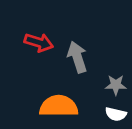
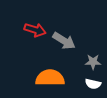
gray arrow: (77, 57) -> (64, 41), turned 140

